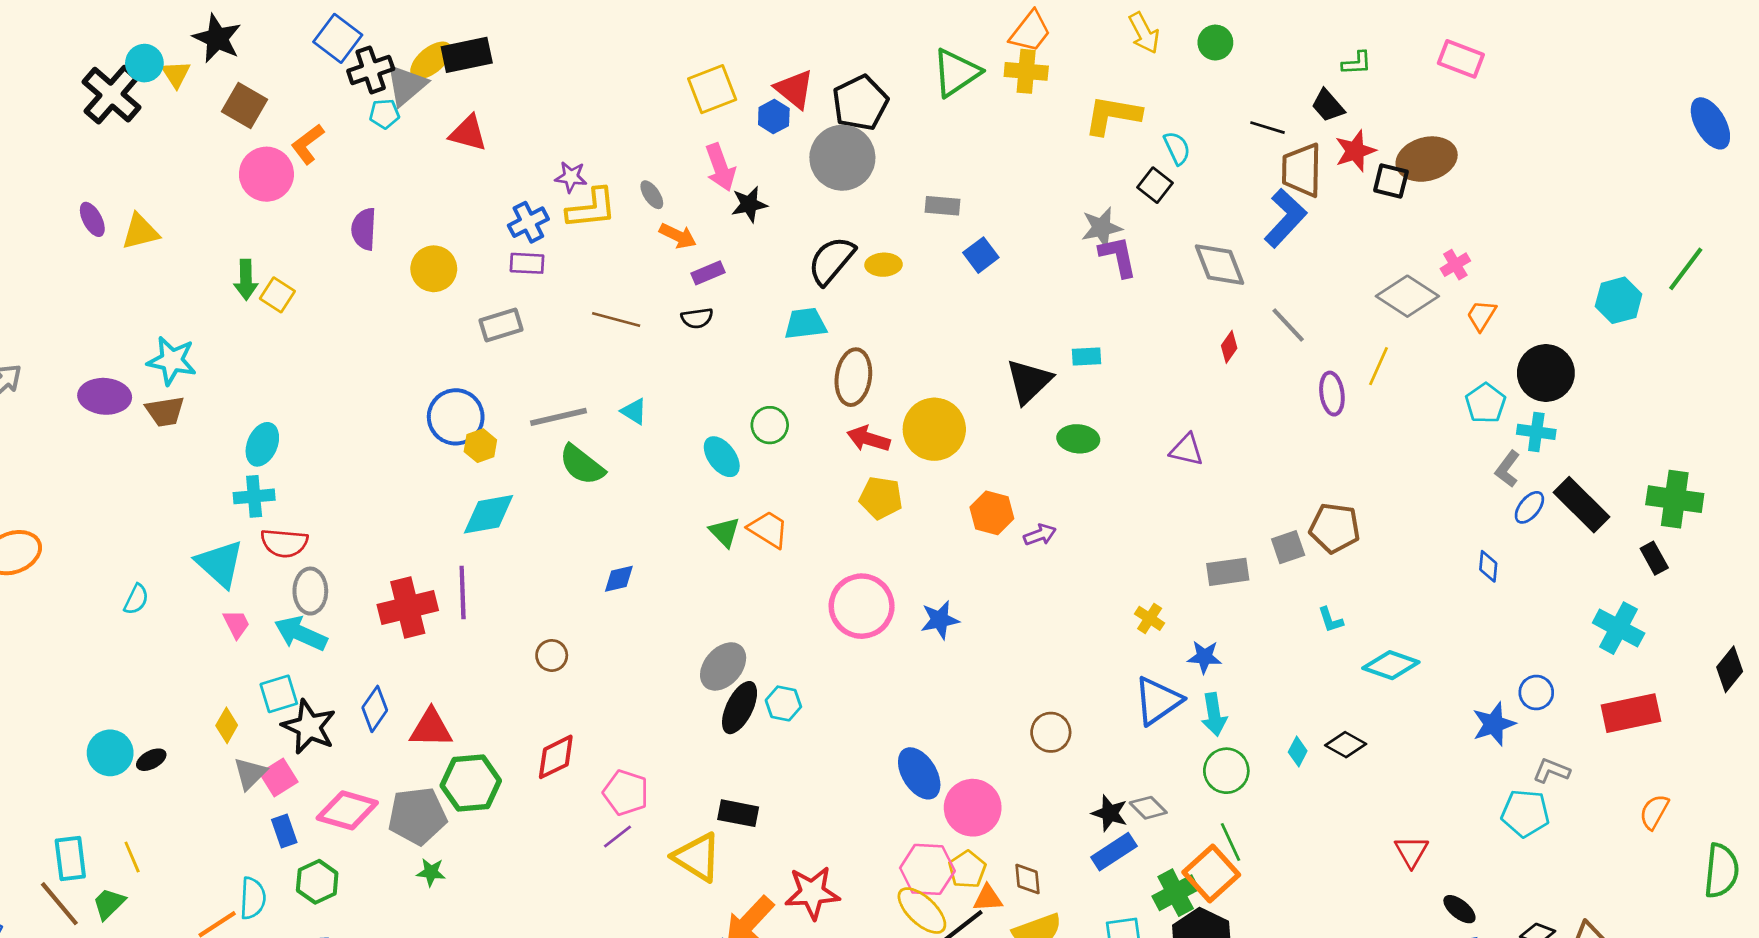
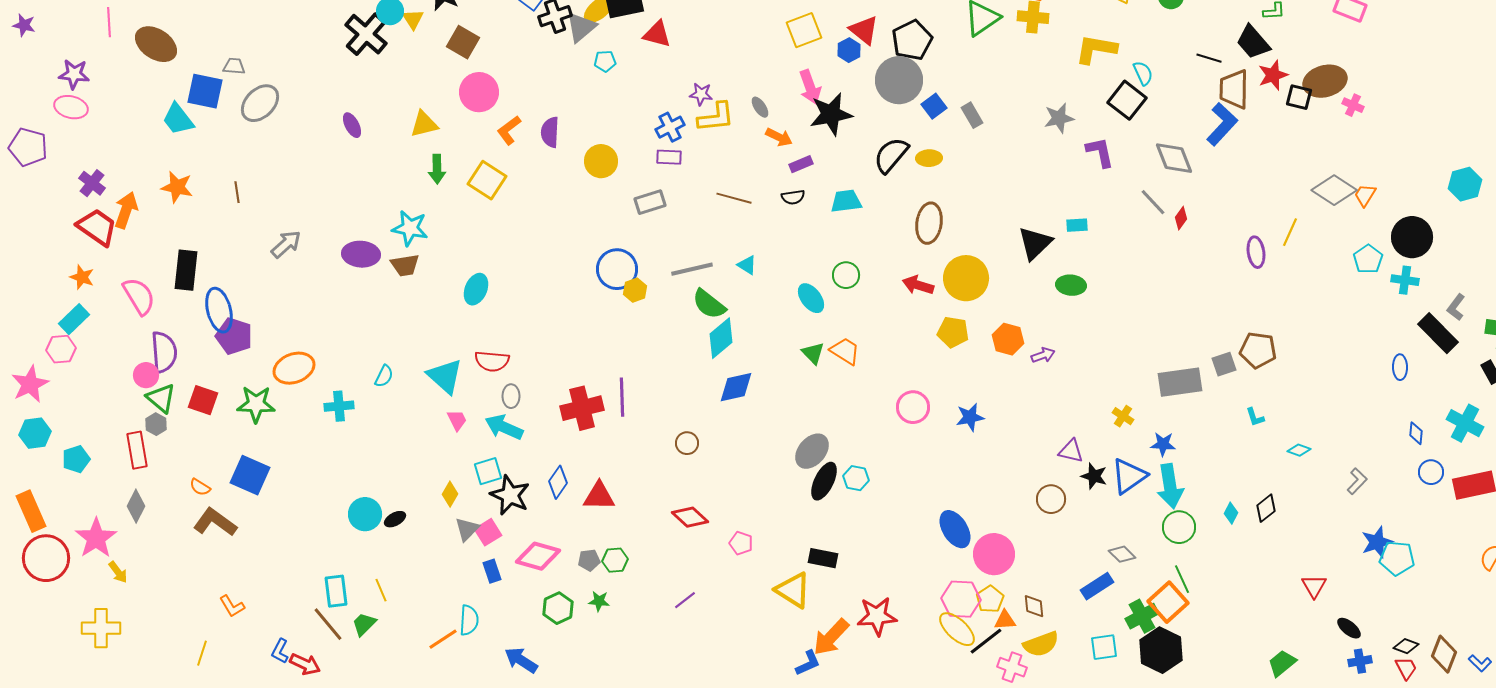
black trapezoid: (1328, 106) -> (1253, 42), size x1.4
cyan pentagon: (384, 114) -> (605, 61), moved
red triangle: (468, 133) -> (657, 34), moved
orange L-shape: (308, 144) -> (509, 130), moved
black square: (1155, 185) -> (1127, 100), size x1.5
black star: (749, 204) -> (831, 114), size x1.6
gray rectangle: (942, 206) -> (972, 115), turned 55
gray star: (1102, 228) -> (1059, 118), moved
yellow triangle: (140, 232) -> (424, 124), moved
blue square: (981, 255) -> (934, 106), moved
pink cross: (1455, 265) -> (1353, 105), moved, turned -35
green arrow: (246, 280) -> (437, 169), moved
yellow square: (277, 295) -> (487, 180), size x1.5
gray diamond: (1407, 296) -> (1334, 190), moved
cyan trapezoid: (805, 324) -> (846, 201), moved
gray line: (1288, 325) -> (1153, 202), moved
brown ellipse: (853, 377) -> (929, 223), moved
purple triangle: (1187, 450) -> (1071, 451), moved
gray L-shape: (1507, 469) -> (1456, 307), moved
cyan cross: (254, 496) -> (339, 406), moved
yellow pentagon: (881, 498) -> (953, 332), moved
blue ellipse: (1529, 507) -> (1400, 367), moved, turned -40
cyan diamond: (489, 514) -> (721, 338), moved, turned -30
blue diamond: (1488, 566) -> (1416, 433), moved
gray rectangle: (1228, 572) -> (1180, 382), size x1.4
blue diamond: (619, 579) -> (736, 387), size x1.5
gray ellipse: (310, 591) -> (511, 396), size x0.7
cyan semicircle: (136, 599) -> (384, 376), moved
pink circle: (862, 606) -> (913, 407), size x0.7
cyan diamond: (1391, 665) -> (1299, 450), size x0.6
blue circle: (1536, 693) -> (1431, 472), moved
cyan arrow: (1214, 714) -> (1170, 486), size x1.4
blue star: (1494, 724) -> (1377, 542), moved
black diamond: (1346, 745) -> (1266, 508), turned -68
red diamond: (556, 757) -> (690, 517), turned 69
gray L-shape: (1551, 771) -> (1357, 481), moved, turned 112
green hexagon: (471, 783) -> (615, 560), moved, size x0.6
pink pentagon: (626, 793) -> (741, 543), size x0.7
black star: (1110, 813) -> (1094, 476), moved
gray pentagon: (417, 816) -> (589, 560), size x0.5
purple line: (617, 836) -> (685, 600), moved
green hexagon: (317, 882) -> (558, 608), moved

